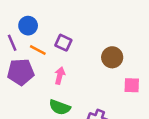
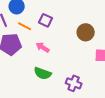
pink arrow: (60, 76) -> (43, 47), turned -72

